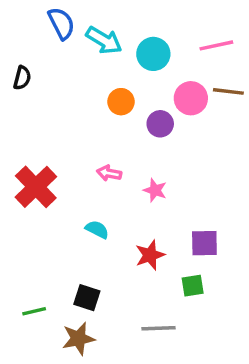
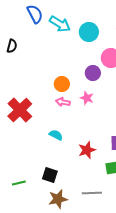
orange circle: (121, 102) -> (62, 84), moved
pink star: (155, 190) -> (87, 98), moved
brown star: (78, 339) -> (58, 199), moved

